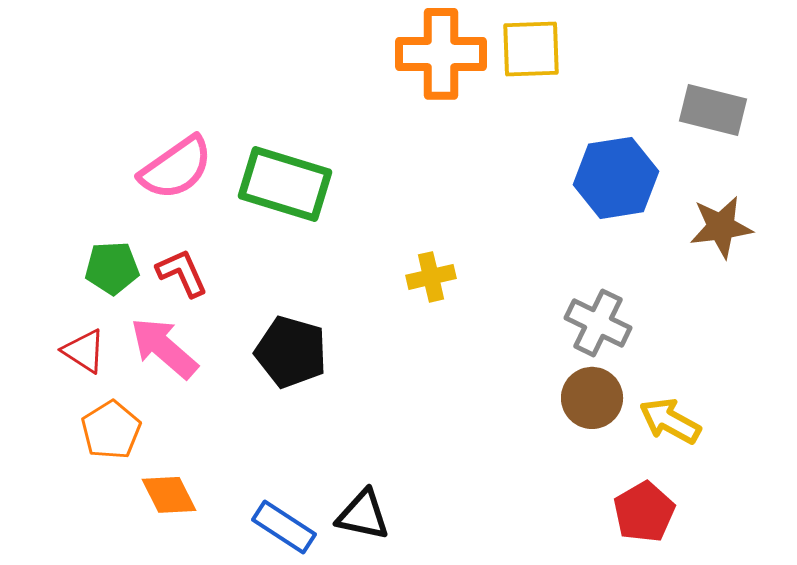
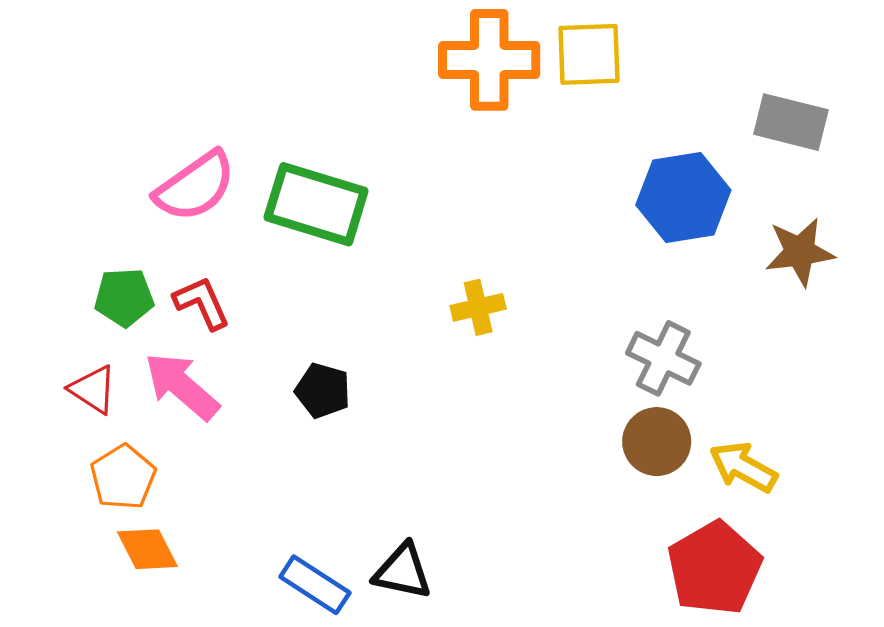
black pentagon: (291, 352) -> (323, 391), size x0.7
orange diamond: (169, 495) -> (147, 549), moved
red pentagon: (644, 512) -> (714, 568), size x1.4

